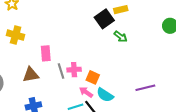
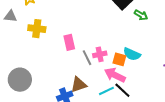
brown triangle: (31, 75) -> (79, 85), moved
pink arrow: (86, 92) -> (115, 75), size x1.5
cyan semicircle: (105, 95) -> (132, 54), moved

